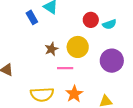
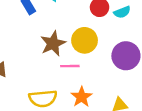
brown star: (51, 49) -> (53, 43), size x1.5

